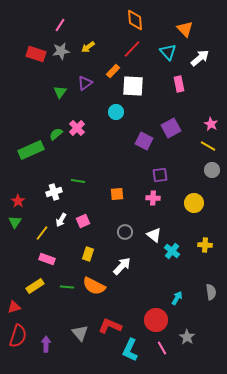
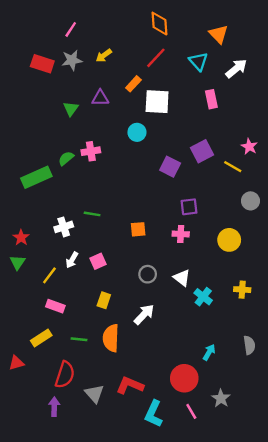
purple triangle: (85, 83) -> (100, 98), turned 35
pink cross: (77, 128) -> (91, 151), turned 35
yellow line: (208, 146) -> (233, 167), moved
orange semicircle: (94, 286) -> (111, 338), turned 65
red semicircle: (18, 336) -> (65, 375), moved

